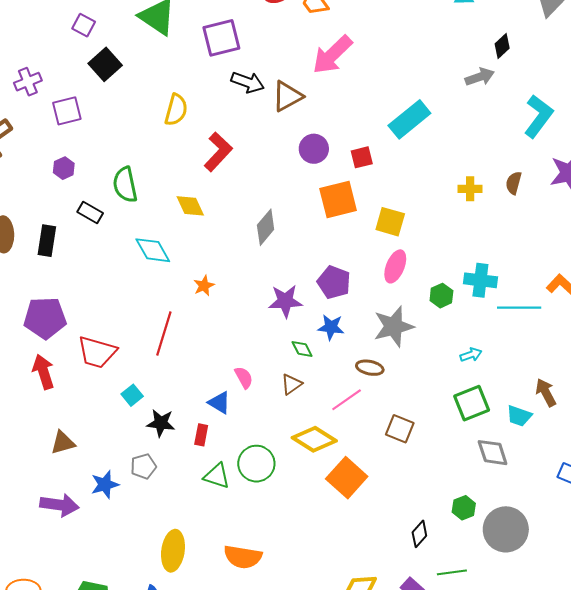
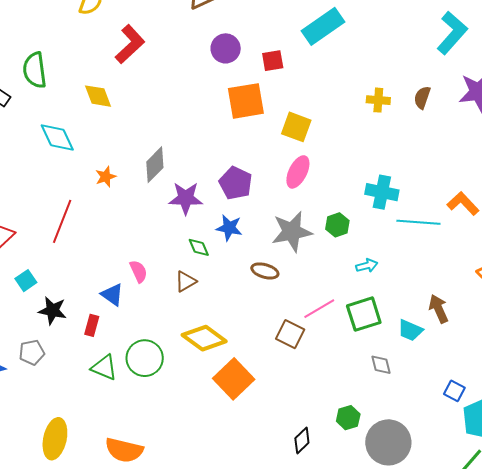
gray diamond: (266, 227) -> (155, 165), moved
green hexagon: (441, 296) -> (337, 225), moved
pink line: (347, 400) -> (319, 309), moved
gray diamond: (493, 453) -> (381, 365), size x0.7

